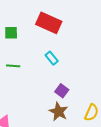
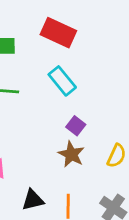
cyan rectangle: (52, 58) -> (62, 81), size x1.5

